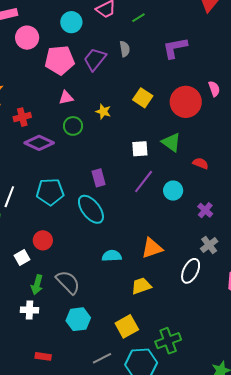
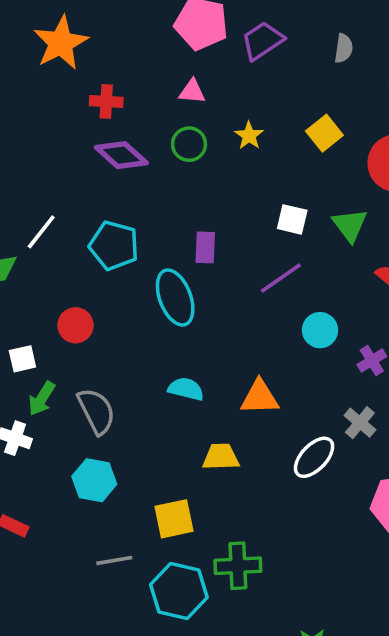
gray semicircle: (125, 49) -> (344, 48), moved
cyan circle: (173, 191) -> (320, 330), moved
gray cross: (209, 245) -> (360, 423), turned -30
white square: (22, 257) -> (22, 359), moved

